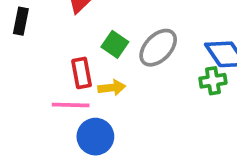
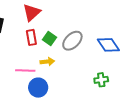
red rectangle: (82, 73) -> (31, 37), moved
green cross: (213, 81) -> (101, 80), moved

